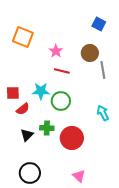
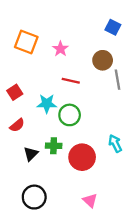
pink star: (56, 51) -> (60, 49), moved
red square: (13, 93) -> (15, 92), moved, turned -32
red semicircle: (23, 109) -> (17, 125), moved
cyan arrow: (103, 113) -> (115, 143), moved

